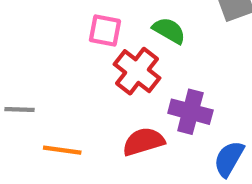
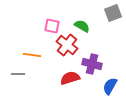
gray line: (19, 110) -> (18, 74), moved
orange line: (62, 150) -> (32, 55), moved

